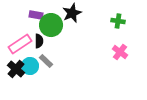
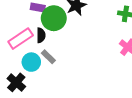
black cross: (16, 69) -> (16, 82), moved

